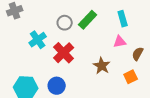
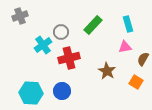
gray circle: (65, 23) -> (61, 32), moved
red cross: (64, 53) -> (69, 58), turned 30
orange square: (131, 77) -> (136, 82), turned -32

